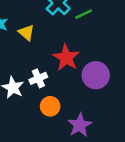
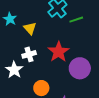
white cross: (38, 78) -> (29, 54), moved

